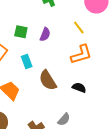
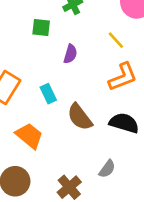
green square: (21, 32) -> (41, 27), moved
black semicircle: (79, 88) -> (124, 123), size x1.5

